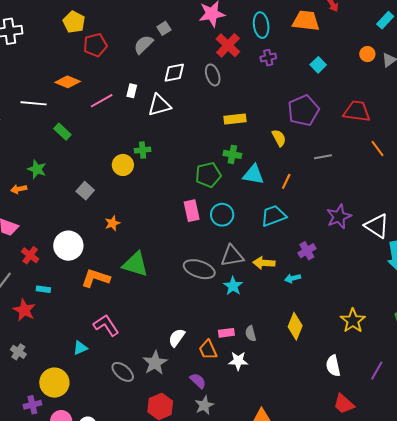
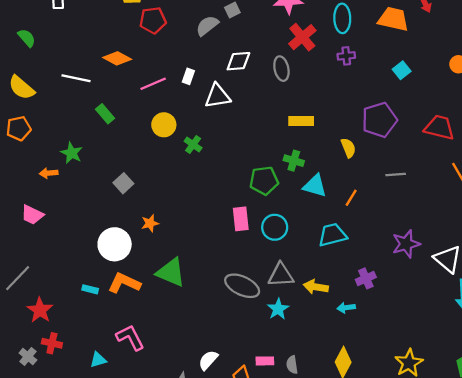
green cross: (143, 150) -> (193, 144), turned 35
yellow circle: (123, 165) -> (164, 125), moved
white circle: (68, 246) -> (115, 244), moved
red cross: (30, 255) -> (52, 343), moved, turned -30
cyan rectangle: (43, 289) -> (90, 289), moved

